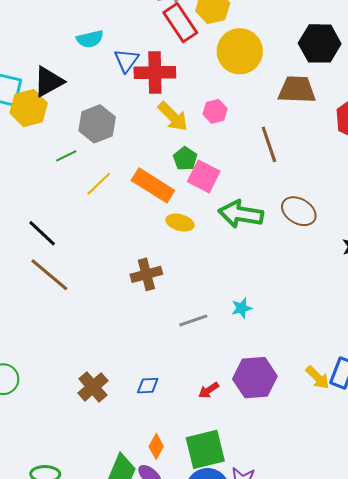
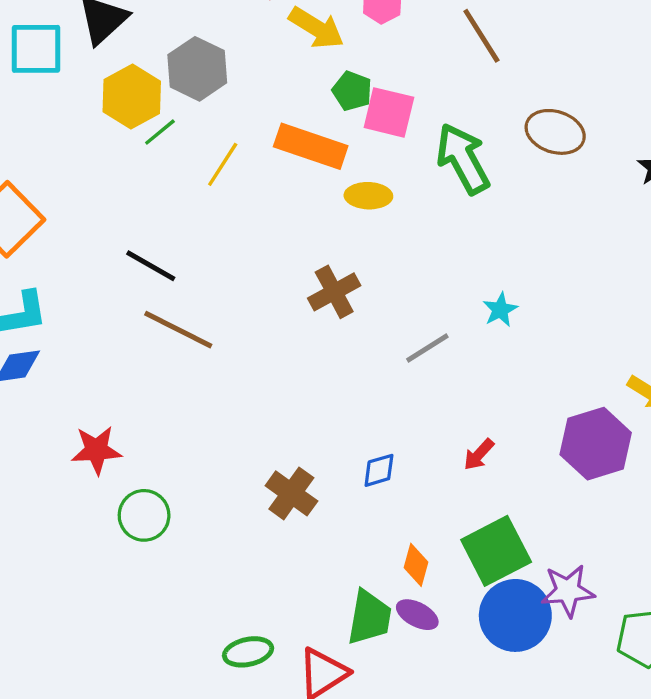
yellow hexagon: (29, 108) -> (132, 96), moved
green arrow: (241, 214) -> (463, 159), turned 66
purple hexagon: (255, 378) -> (596, 444), moved

